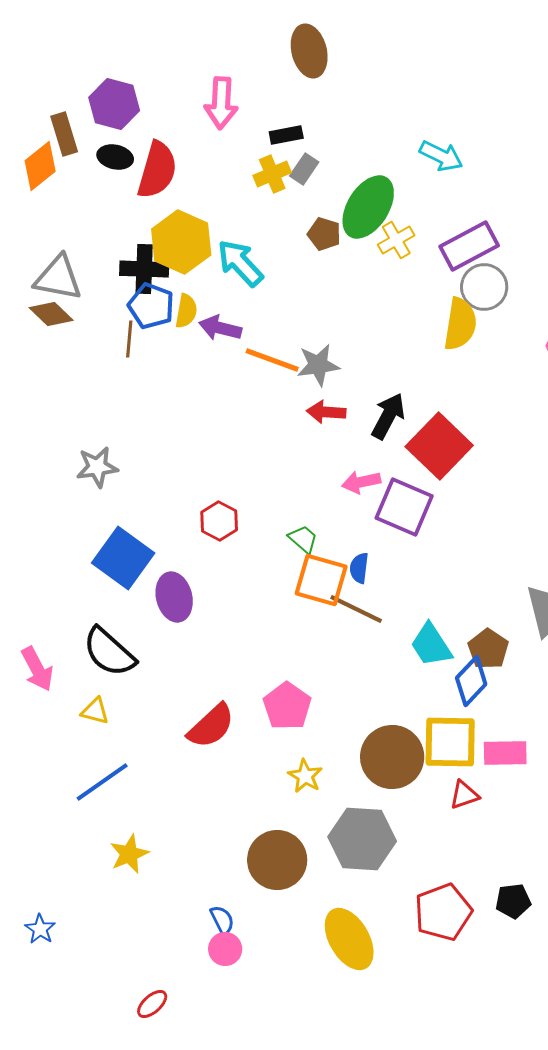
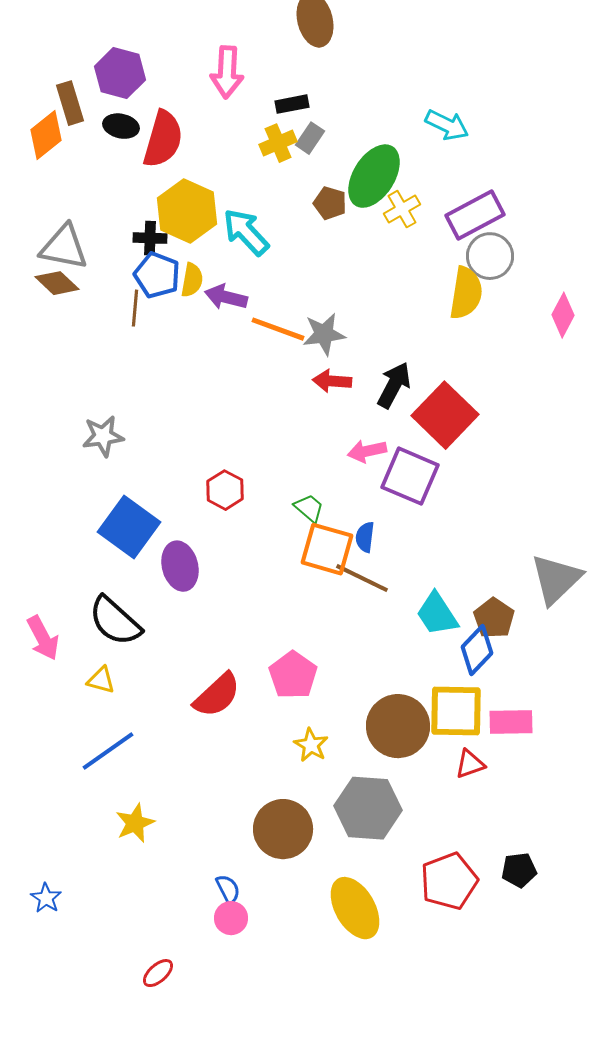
black cross: (144, 269) -> (150, 238), size x0.7

